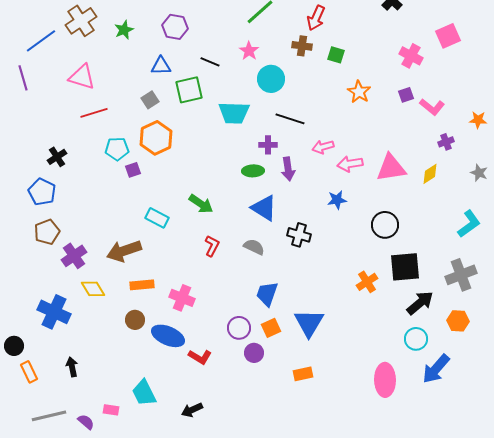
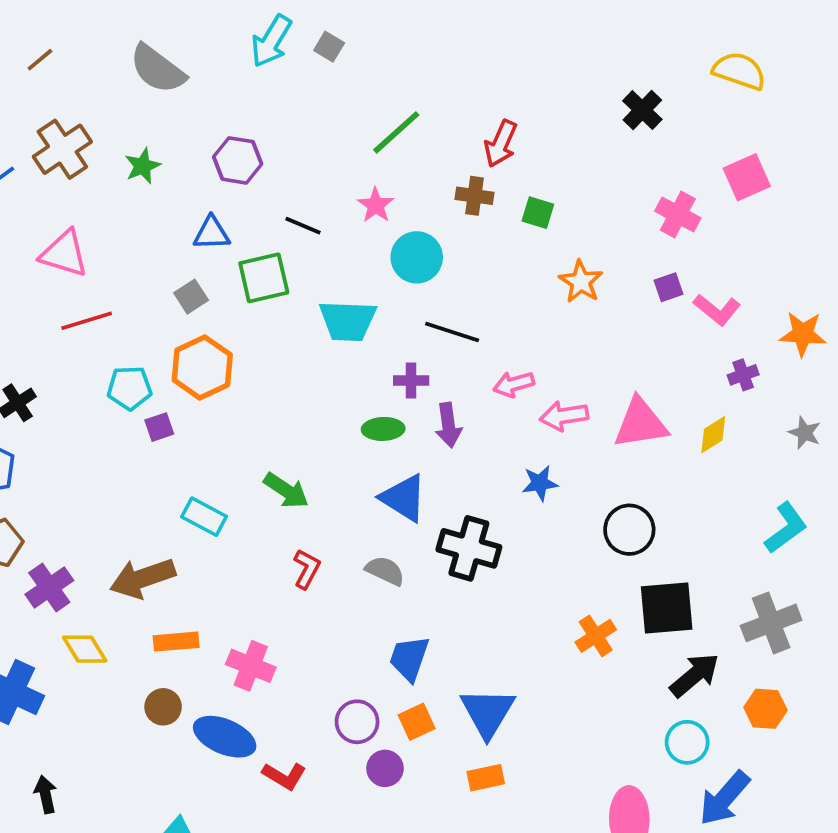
orange star: (478, 120) -> (803, 334), size x1.4
black cross: (299, 235) -> (469, 548), size x1.4
orange rectangle: (303, 374) -> (486, 778), moved

